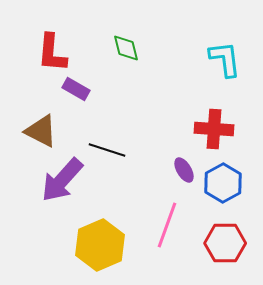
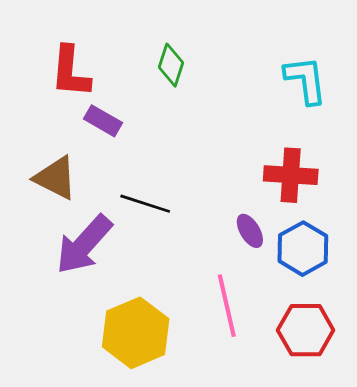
green diamond: (126, 48) -> (171, 65), turned 32
pink line: (167, 225) -> (227, 306), turned -33

